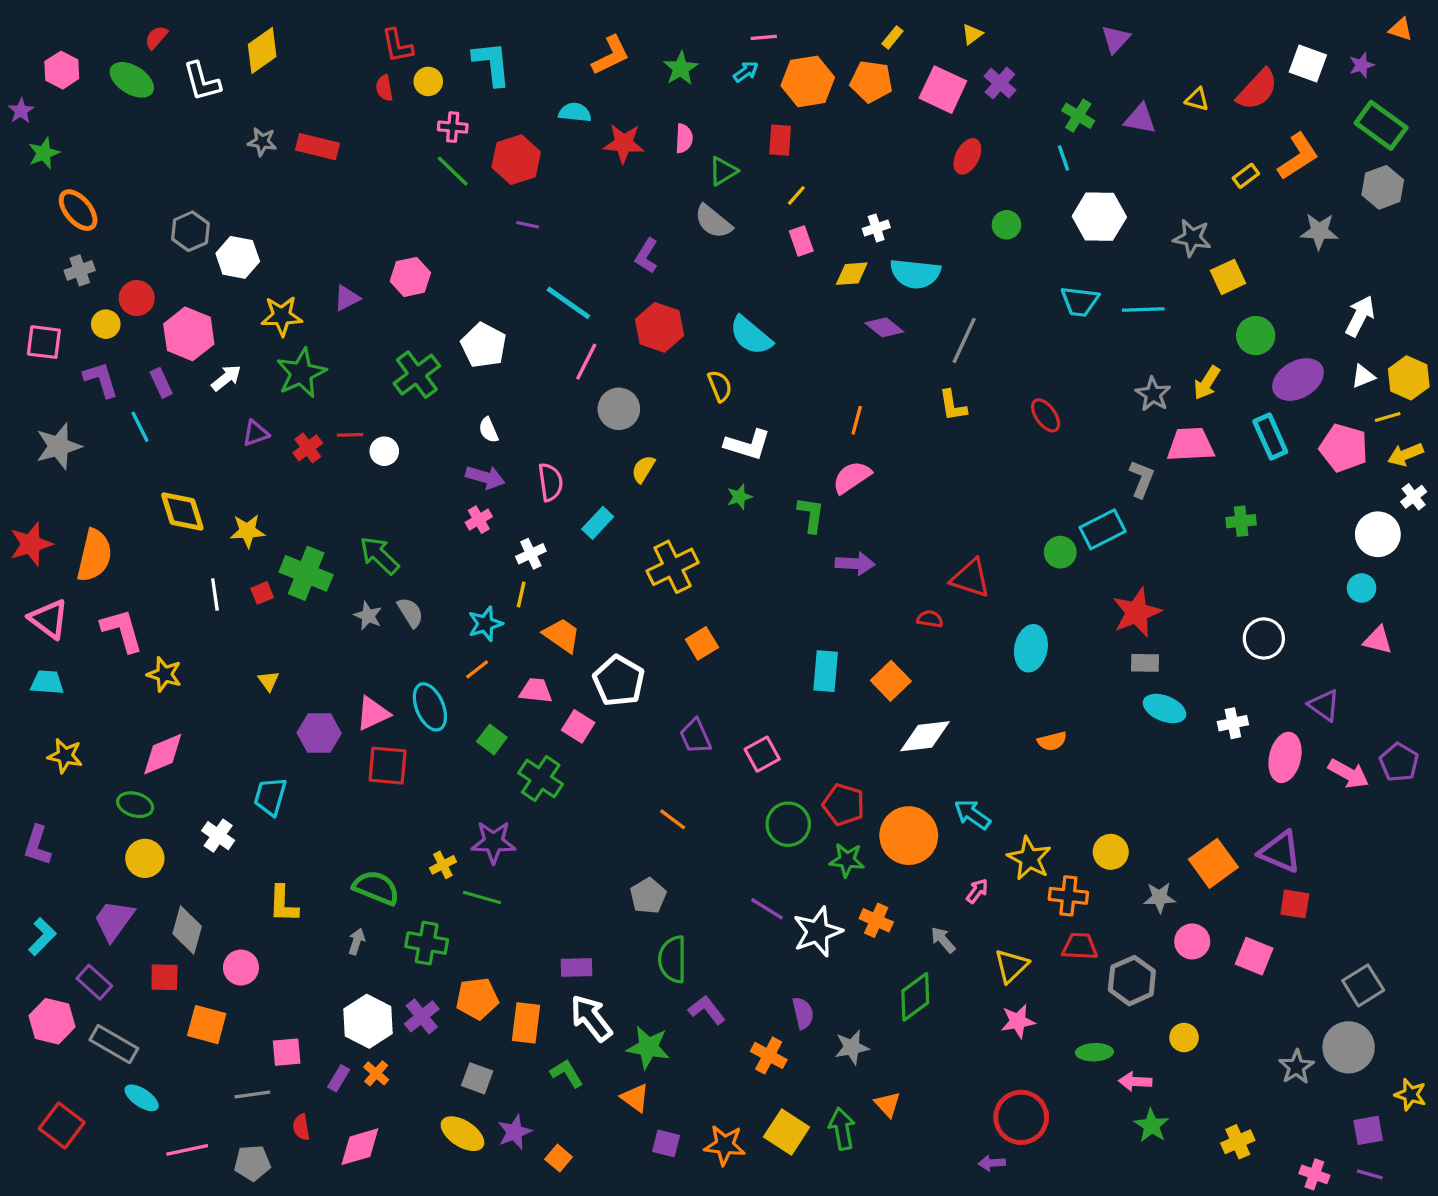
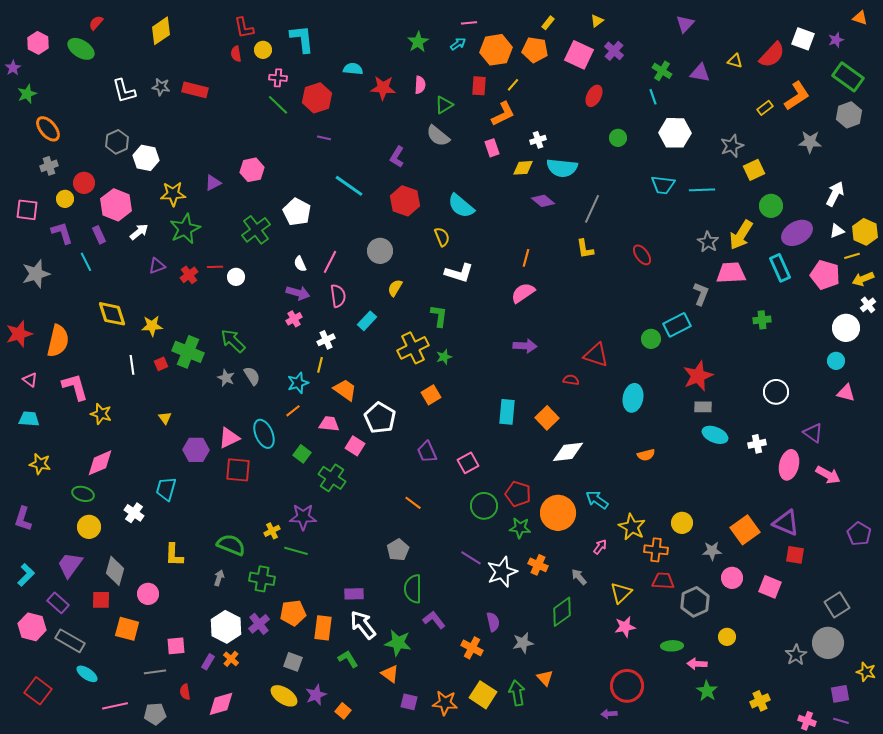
orange L-shape: (611, 55) -> (503, 114), moved
white L-shape: (202, 81) -> (124, 91), moved
yellow line: (796, 195) -> (513, 85), moved
gray star: (1192, 238) -> (732, 146), turned -30
pink line: (586, 362) -> (330, 262), moved
yellow arrow: (1207, 383) -> (741, 235), size x1.4
green star: (739, 497) -> (444, 357), moved
green L-shape: (811, 515) -> (439, 316), moved
pink triangle: (49, 619) -> (30, 380), size x0.6
purple pentagon: (1399, 762) -> (859, 534), moved

